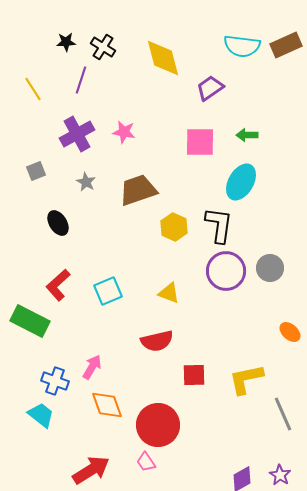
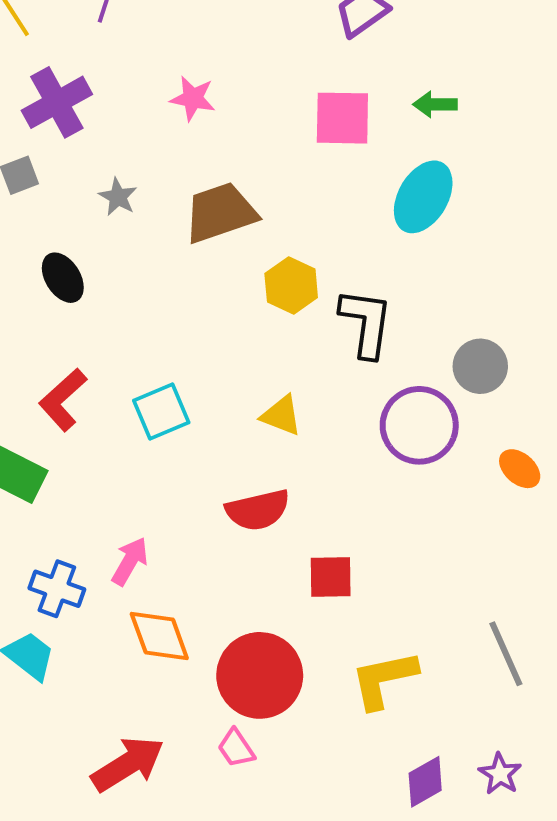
purple cross: (77, 134) -> (57, 102), moved
black L-shape: (219, 225) -> (366, 323), moved
purple circle: (226, 271) -> (419, 425), moved
orange ellipse: (290, 332) -> (520, 469), moved
yellow L-shape: (246, 379) -> (384, 679), moved

